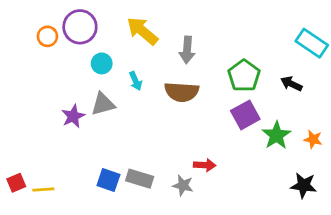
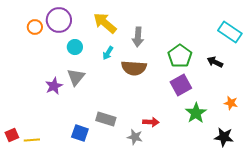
cyan arrow: (136, 81) -> (108, 53), moved, turned 56
gray triangle: (103, 104) -> (76, 77), turned -36
green star: (277, 135) -> (196, 113), moved
gray rectangle: (140, 179) -> (106, 119), moved

